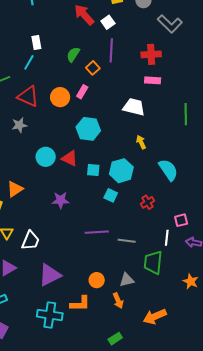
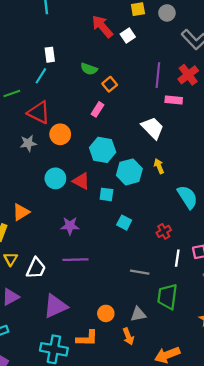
purple line: (111, 50) -> (158, 75), moved
green semicircle: (73, 54) -> (89, 69), turned -105
red cross: (151, 54) -> (188, 75), moved, turned -36
orange circle: (60, 97) -> (60, 134), moved
white trapezoid: (134, 107) -> (153, 128), turned 30
cyan hexagon: (121, 171) -> (129, 172), moved
purple line: (97, 232) -> (75, 260), moved
white line: (167, 238) -> (177, 258), moved

